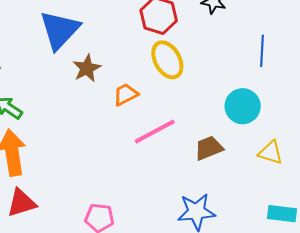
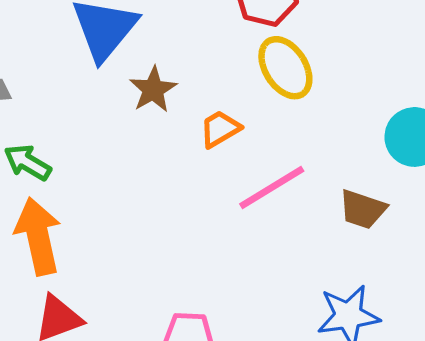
brown trapezoid: (209, 148) -> (363, 209), turned -136

